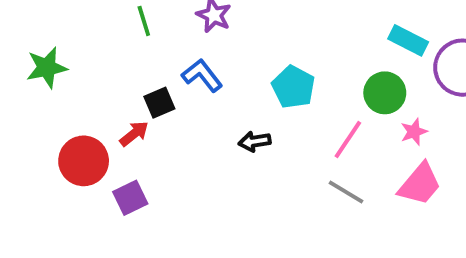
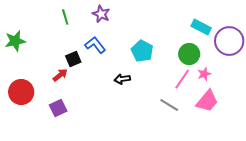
pink line: (348, 139) -> (182, 79), moved
red circle: (84, 161) -> (21, 92), moved

